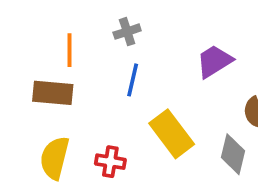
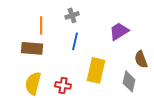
yellow rectangle: (172, 134) -> (96, 70), turned 50

